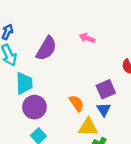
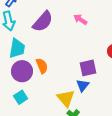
orange semicircle: (77, 103) -> (42, 66), moved
yellow triangle: (88, 127) -> (66, 98), turned 36

